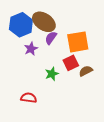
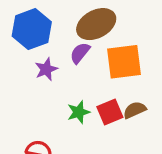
brown ellipse: (44, 22) -> (96, 24), moved, turned -65
red square: (71, 63) -> (110, 112), moved

